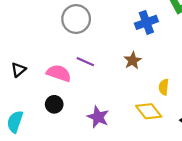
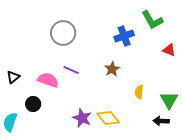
black circle: (54, 104) -> (33, 104), moved
yellow diamond: (149, 111) -> (108, 118), moved

